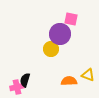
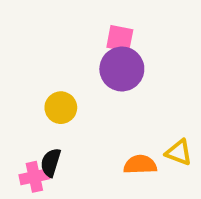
pink square: (71, 19) -> (120, 38), moved
yellow circle: (51, 49) -> (61, 108), moved

